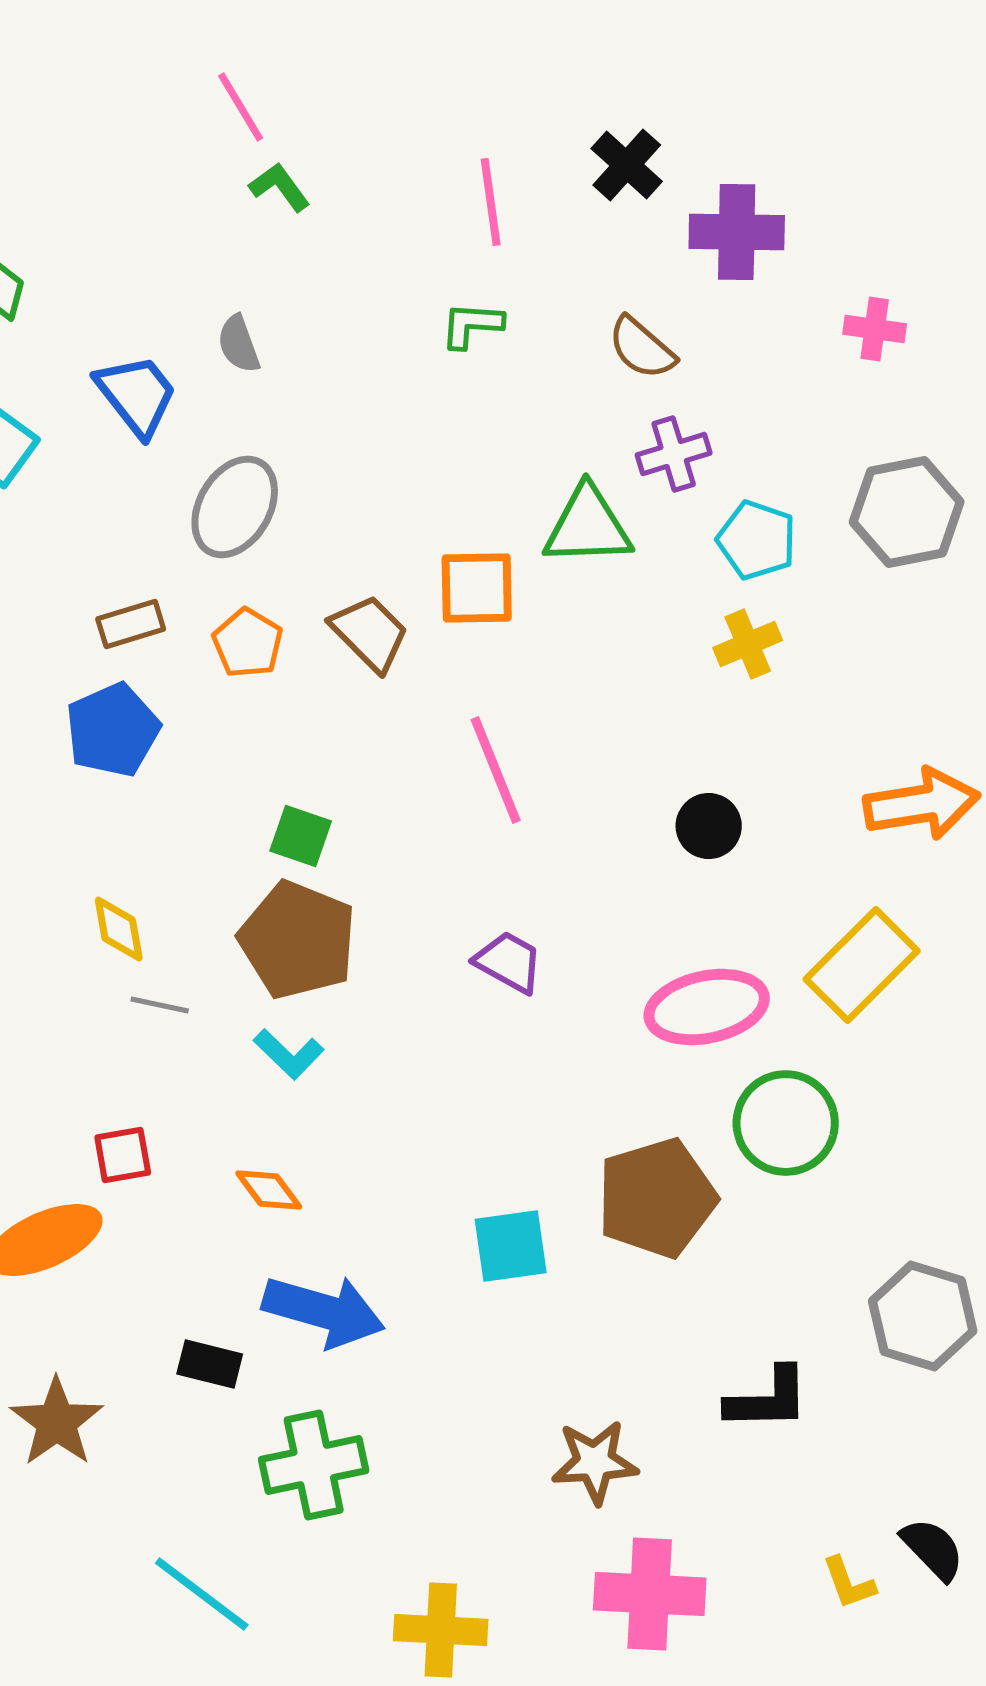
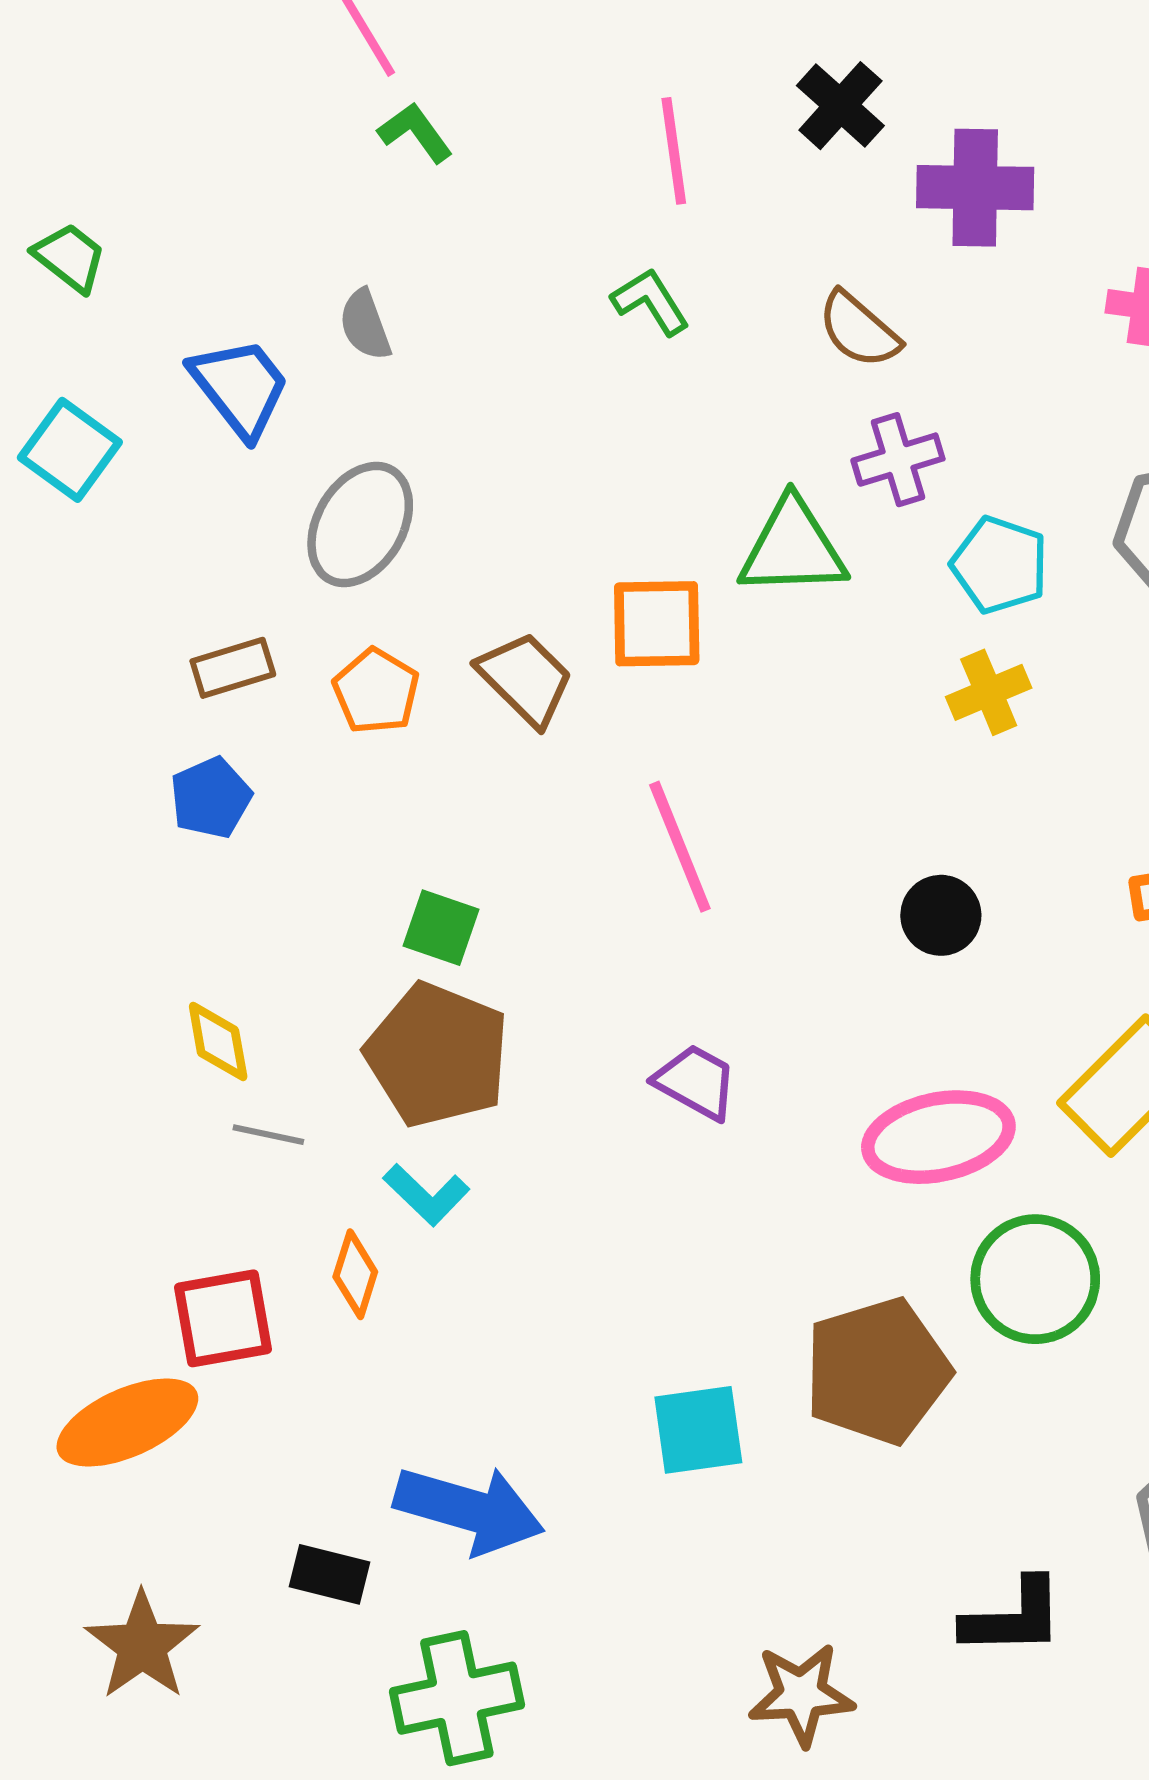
green L-shape: (472, 325) -> (651, 302), turned 54
blue pentagon: (113, 730) -> (211, 798), size x0.7
red square: (123, 1155) -> (223, 1318), size x1.4
orange diamond: (269, 1190) -> (355, 1274), moved, turned 54

